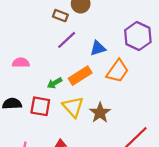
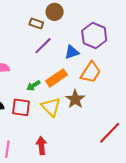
purple hexagon: (138, 36) -> (94, 36), moved
brown star: (100, 113) -> (75, 99), moved

